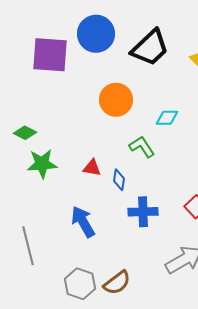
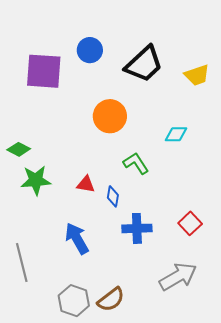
blue circle: (96, 34) -> (90, 50), size x0.7
cyan diamond: (167, 118) -> (176, 134), moved

